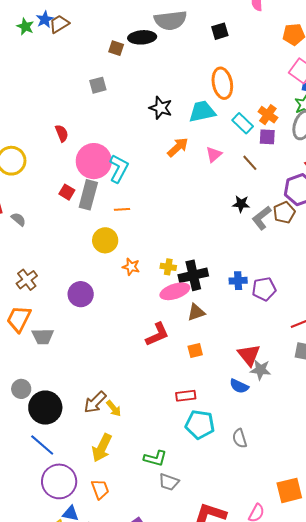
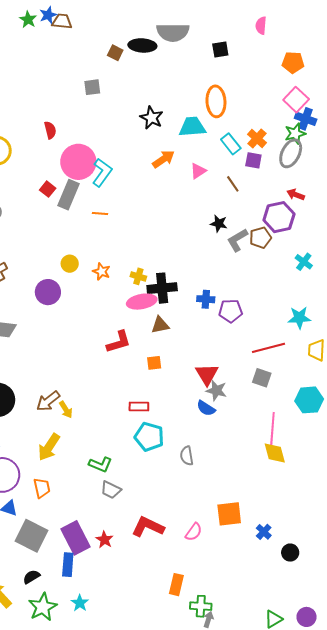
brown trapezoid: (59, 24) -> (62, 21), turned 30
yellow circle: (105, 240) -> (70, 264), moved, size x0.7
blue semicircle: (239, 386) -> (206, 408), moved

